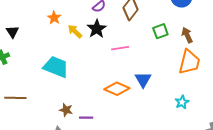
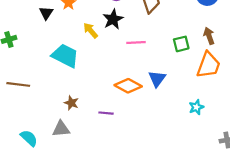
yellow arrow: (75, 31) -> (91, 30), moved
green square: (160, 31) -> (181, 44), moved
black triangle: (12, 32) -> (46, 13), moved
purple line: (86, 118) -> (106, 113), moved

